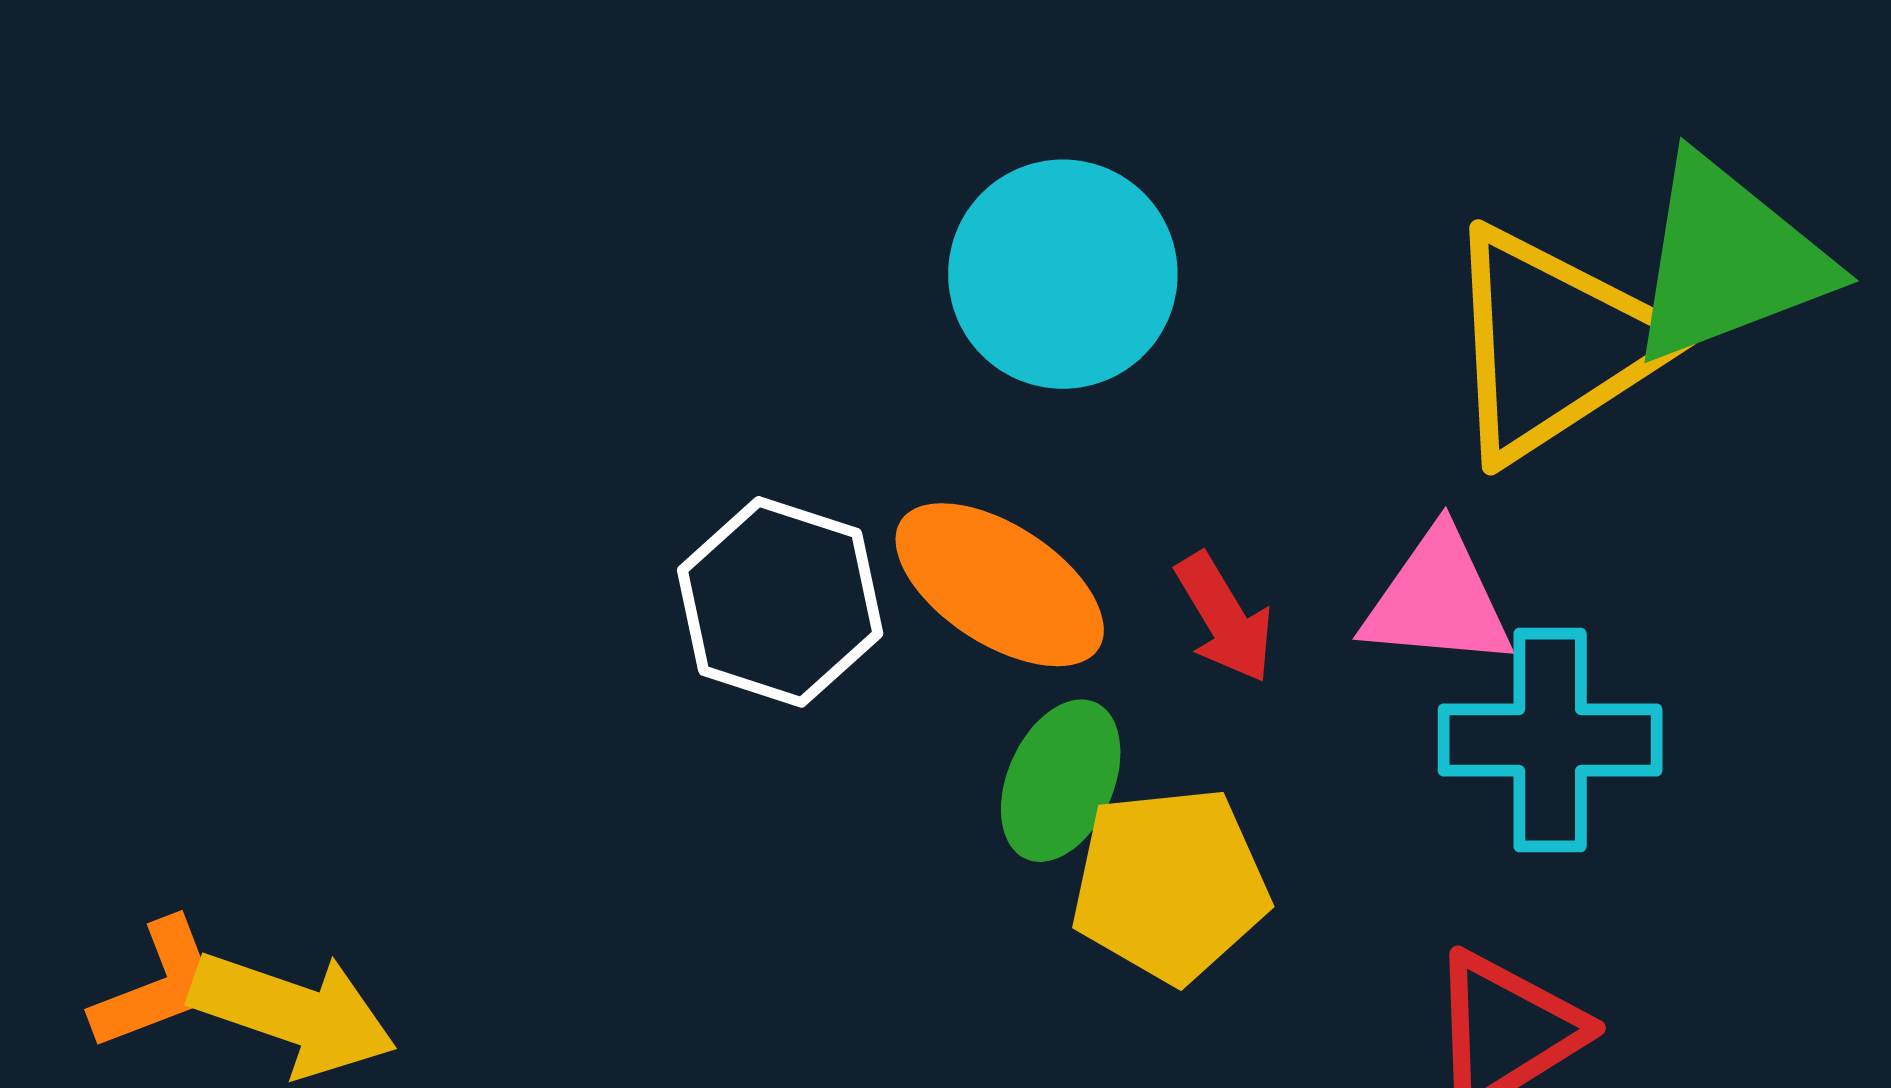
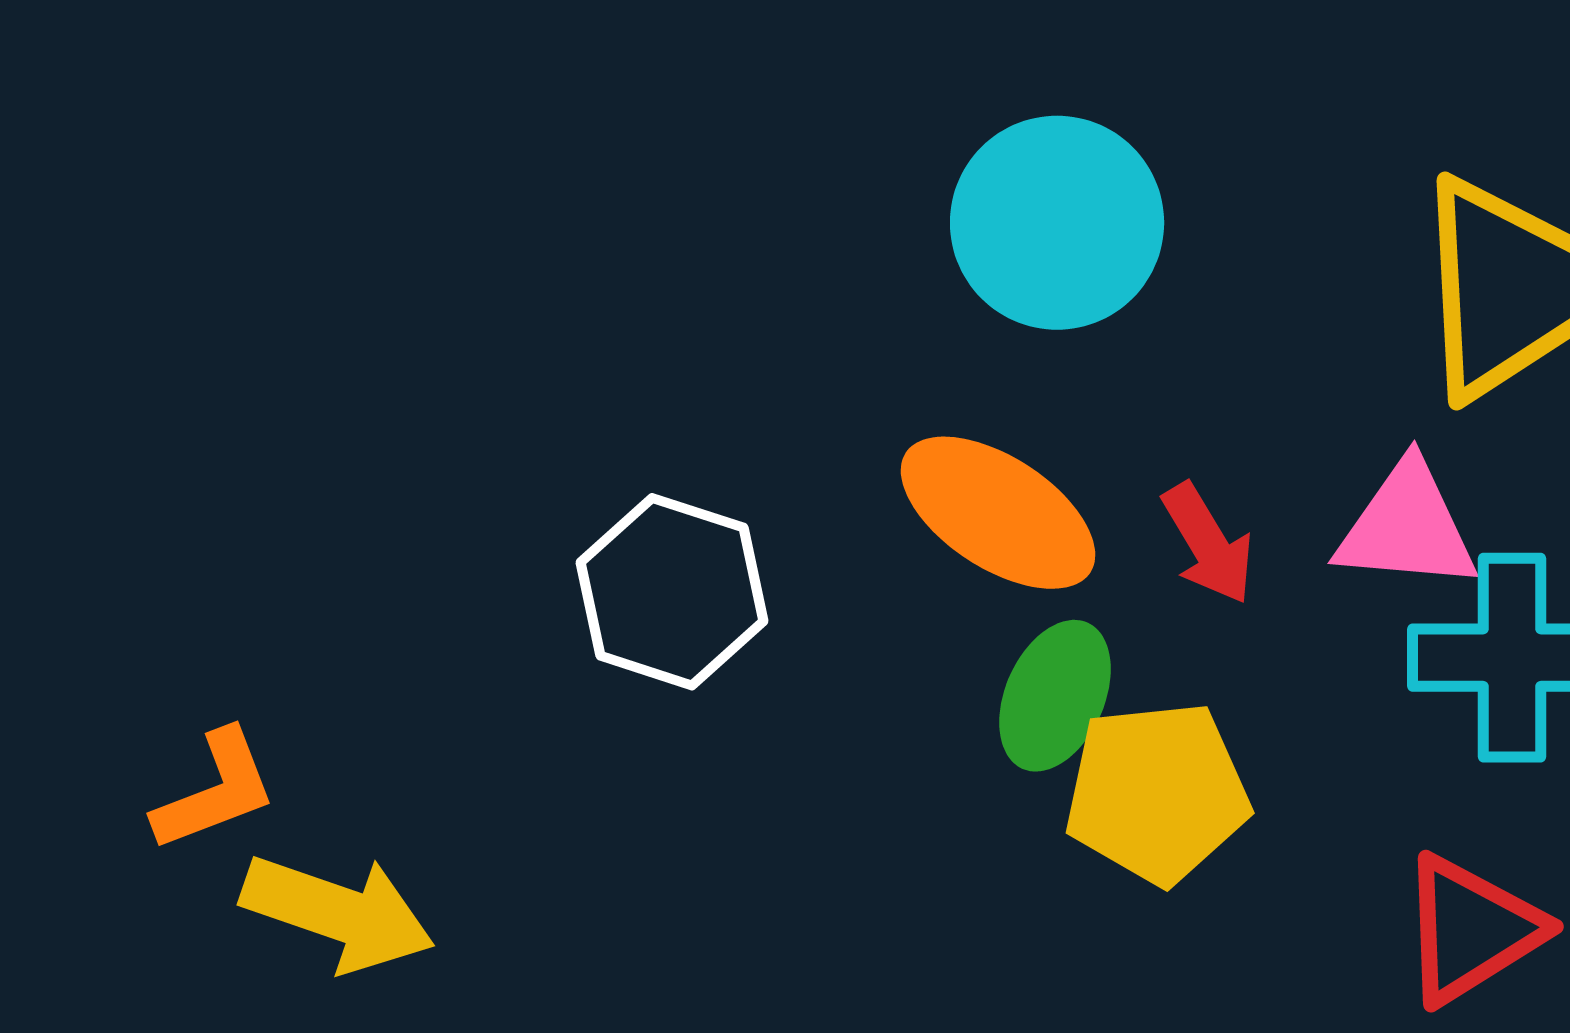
white hexagon: (780, 602) -> (672, 592), moved
orange L-shape: (158, 985) -> (215, 791), moved

